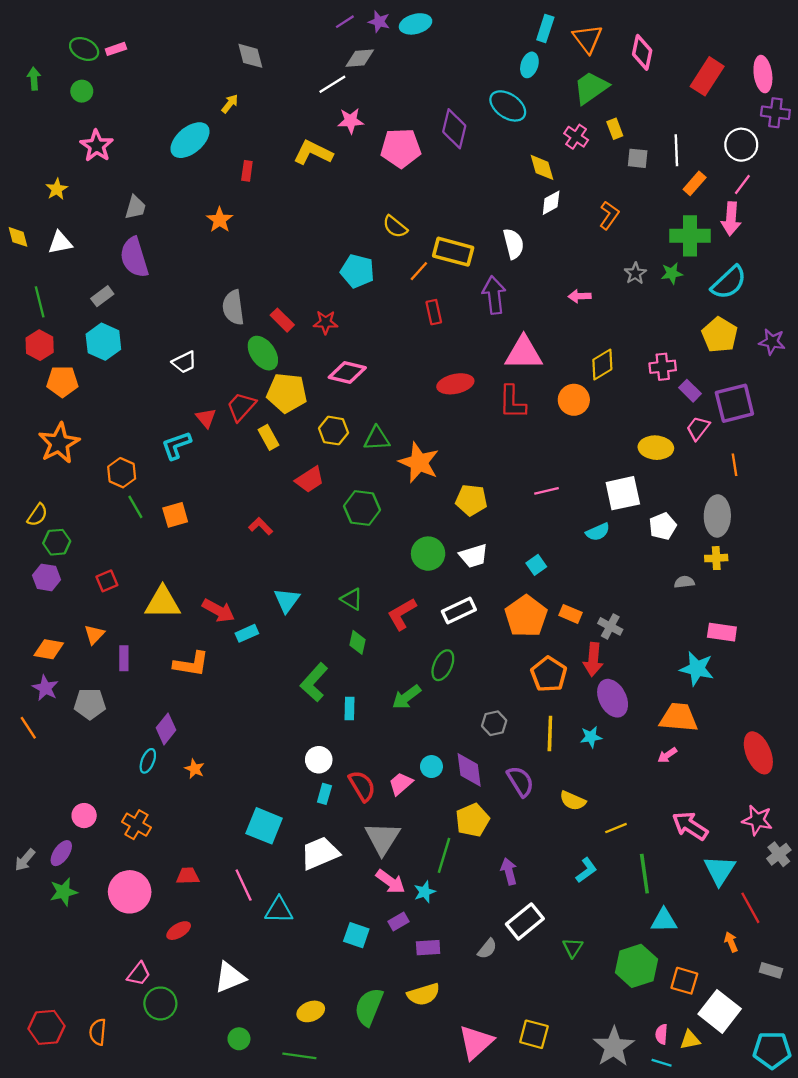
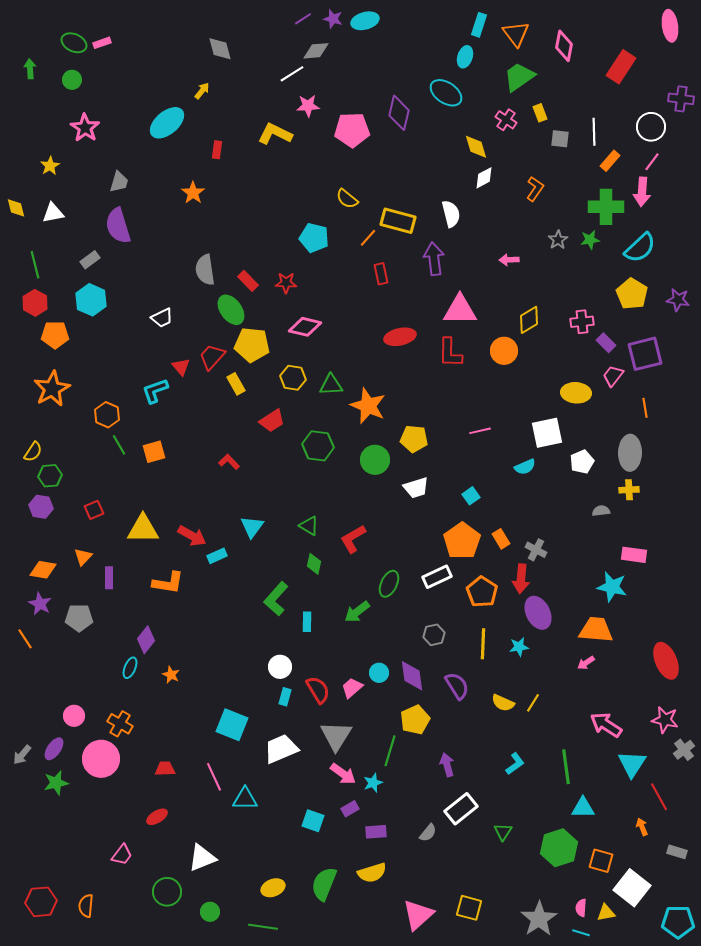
pink ellipse: (763, 74) -> (670, 26), moved
green circle: (428, 554) -> (375, 460), moved
white rectangle: (459, 611) -> (437, 577), moved
orange rectangle: (570, 614) -> (501, 539), turned 36
yellow line: (616, 828) -> (533, 703), moved, turned -36
pink circle: (130, 892) -> (101, 759), moved
green circle: (160, 1003) -> (167, 892), moved

